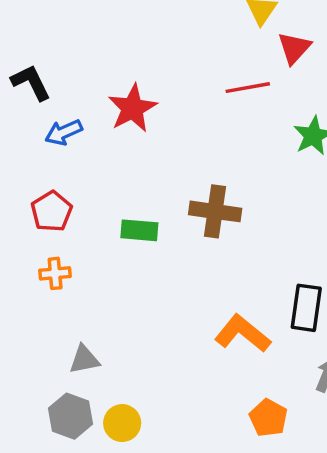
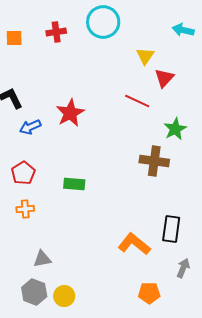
red line: (248, 88) -> (137, 101), turned 35
brown cross: (215, 211) -> (154, 161), moved
orange pentagon: (268, 418) -> (149, 293), turned -30

